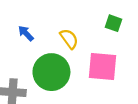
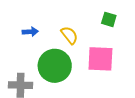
blue arrow: (26, 33) -> (30, 32), turned 133

